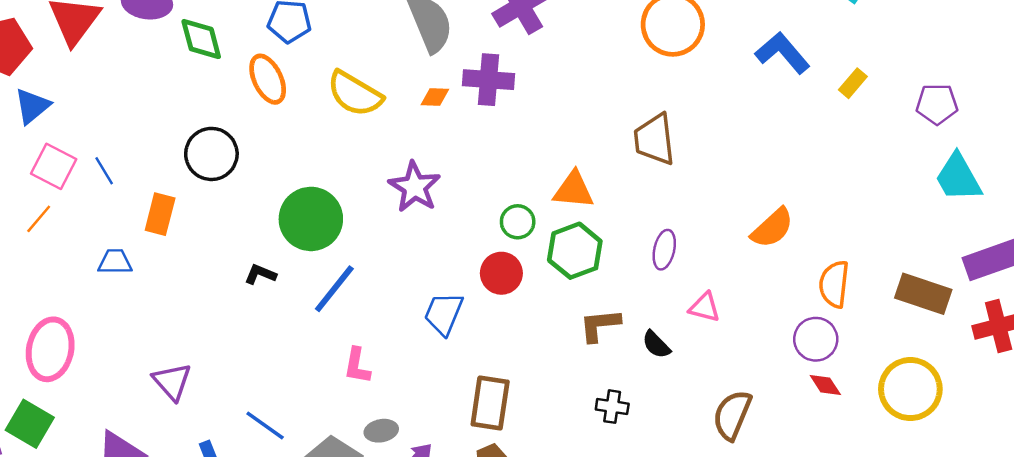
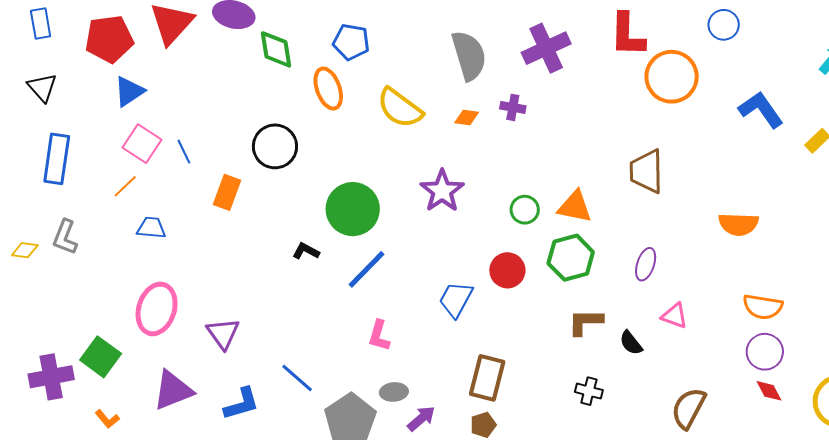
purple cross: (489, 80) -> (513, 107), size x0.6
green circle: (518, 222) -> (525, 210), moved
orange semicircle: (772, 228) -> (738, 224), moved, turned 39
blue trapezoid: (115, 262) -> (151, 228), moved
orange semicircle: (834, 284) -> (763, 307), moved, turned -93
pink ellipse: (50, 349) -> (157, 309), moved

